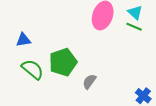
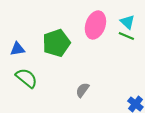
green pentagon: (63, 62) -> (56, 43), moved

